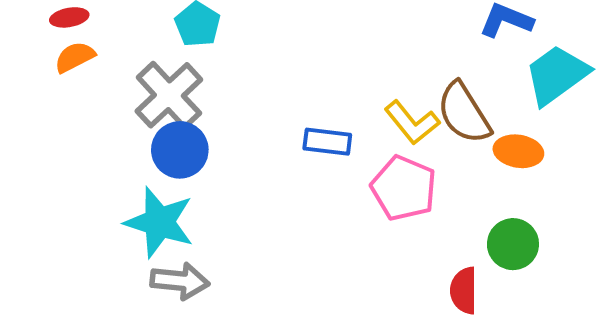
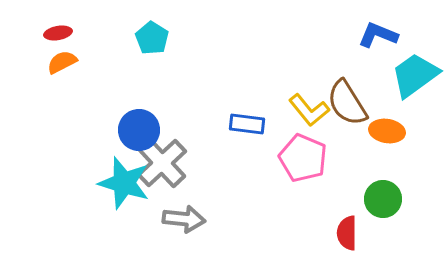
gray cross: (169, 95) -> (162, 163), moved
gray arrow: (180, 281) -> (184, 219), moved

